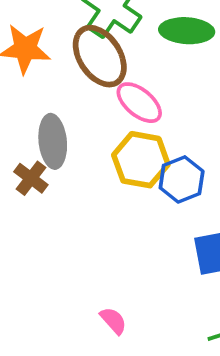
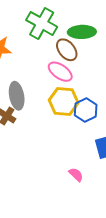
brown ellipse: (100, 56) -> (67, 50), moved, size x0.7
pink semicircle: (113, 321) -> (76, 175), moved

